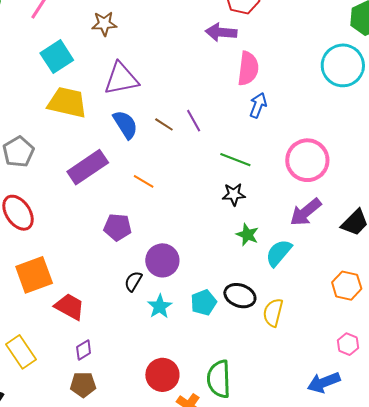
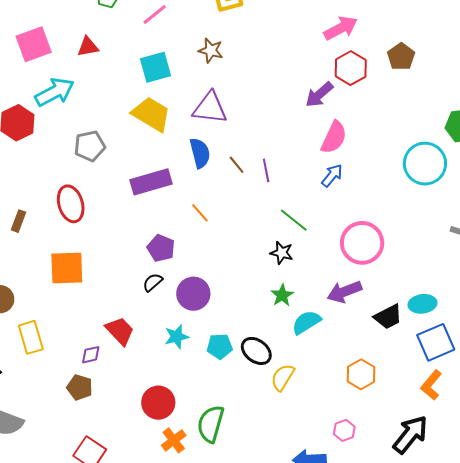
purple arrow: (221, 32) -> (319, 95), turned -64
black semicircle: (133, 281) -> (153, 282), moved
red trapezoid: (70, 307) -> (120, 331), moved

